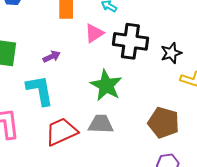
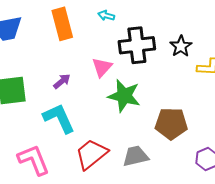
pink triangle: (94, 33) -> (102, 67), moved
brown pentagon: (164, 123) -> (171, 124), moved
gray trapezoid: (101, 124) -> (135, 156), moved

